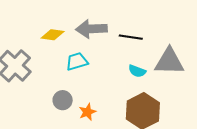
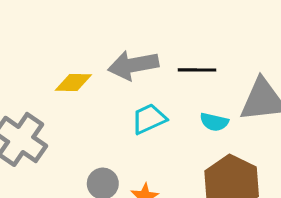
cyan trapezoid: (77, 61) -> (149, 119), moved

